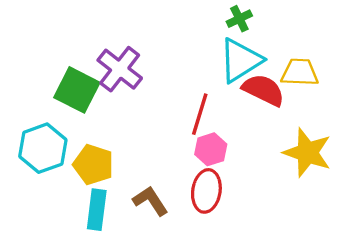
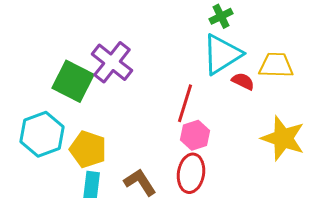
red semicircle: (263, 90) -> (243, 81), size x0.6

